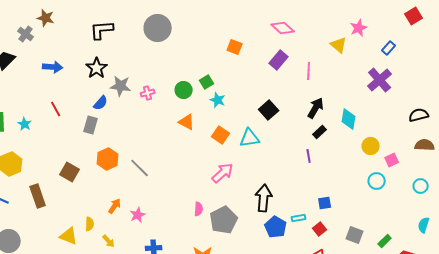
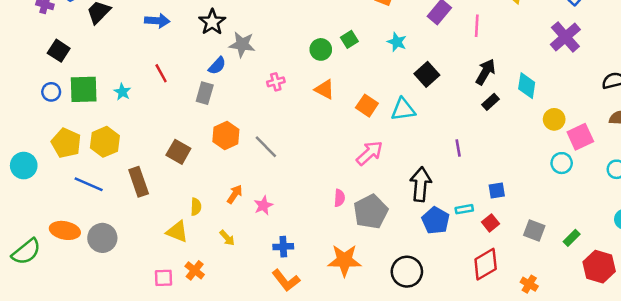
pink cross: (148, 93) -> (276, 82), moved
cyan star: (218, 100) -> (397, 42), moved
purple line: (309, 156) -> (458, 148), moved
pink square: (392, 160) -> (580, 137), size x1.5
yellow semicircle: (90, 224) -> (196, 207), moved

